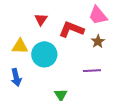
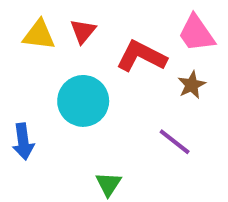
yellow triangle: (20, 46) -> (39, 35), moved
purple line: (92, 71) -> (175, 142), turned 36

